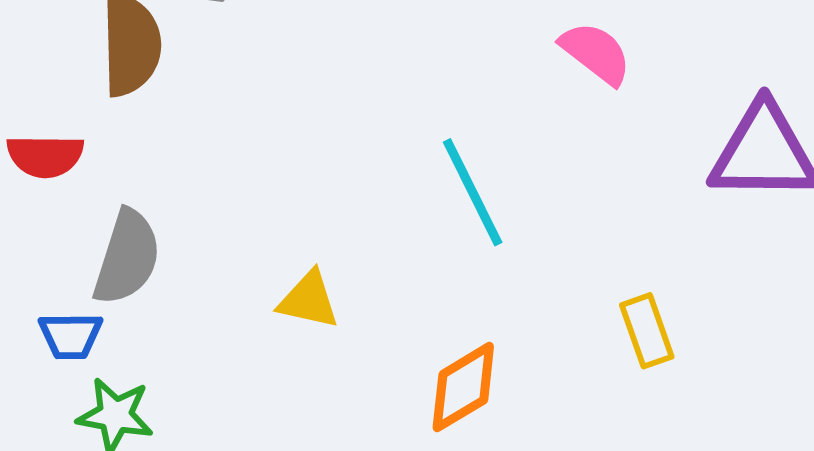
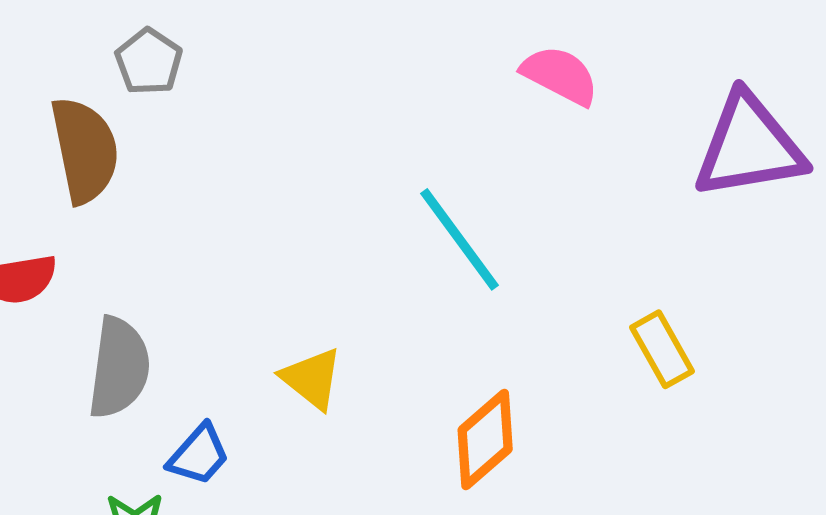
yellow triangle: (309, 300) -> (312, 379), turned 36
blue trapezoid: (71, 336) -> (199, 455), moved, turned -38

